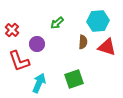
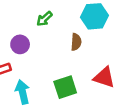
red triangle: (107, 47) -> (104, 77), moved
cyan arrow: (39, 83) -> (22, 92), turned -36

